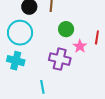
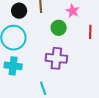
pink star: (80, 46) -> (73, 11), moved

